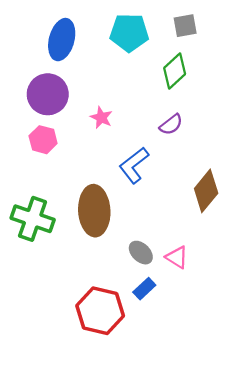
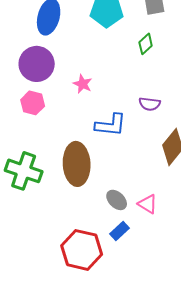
green diamond: (175, 71) -> (146, 44), size x0.7
purple semicircle: (171, 125) -> (150, 104), moved, turned 45
blue L-shape: (134, 165) -> (111, 125), turned -136

